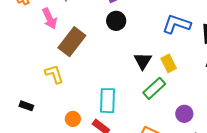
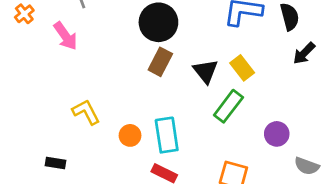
black circle: (116, 21) -> (158, 22), size x1.4
brown rectangle: (72, 42) -> (160, 62), moved, size x0.7
orange circle: (73, 119) -> (130, 135), moved

